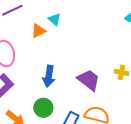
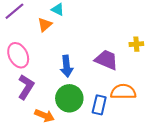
green circle: (43, 108) -> (69, 98), size x1.4

